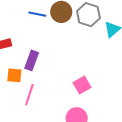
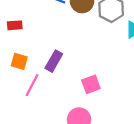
purple rectangle: (32, 60) -> (54, 61), moved

